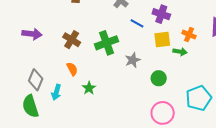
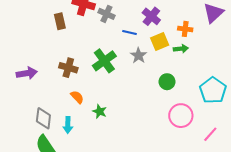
purple cross: (161, 14) -> (151, 16), turned 36
gray star: (133, 60) -> (138, 55), moved

